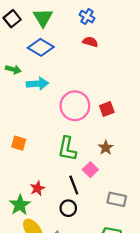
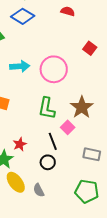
cyan arrow: (37, 84) -> (20, 66), moved
red square: (107, 109) -> (90, 48), moved, turned -32
brown star: (106, 148) -> (82, 107), size x1.6

